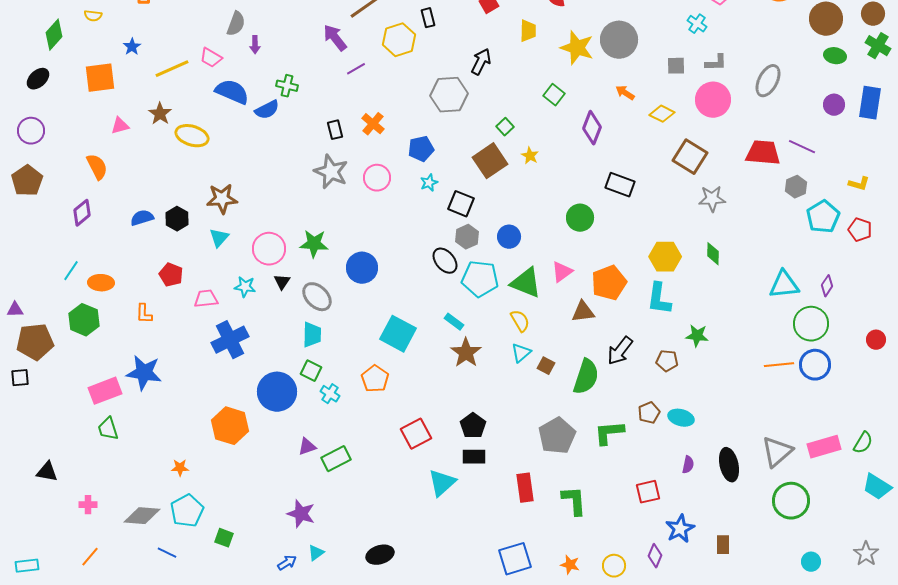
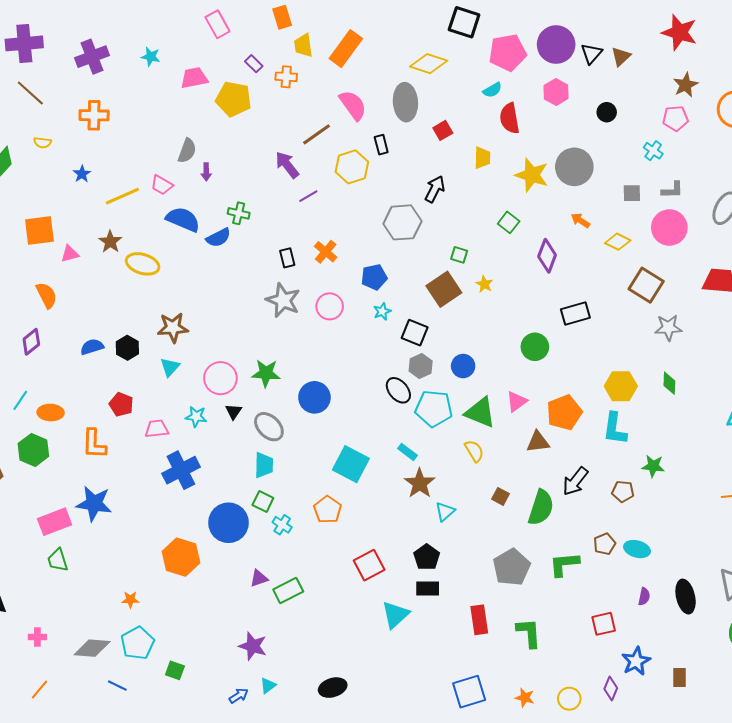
orange square: (100, 78) -> (39, 231), moved
green square: (505, 127) -> (459, 255), turned -30
black rectangle: (620, 185) -> (575, 313), turned -36
orange L-shape: (144, 314) -> (94, 444), size x1.5
cyan triangle: (521, 353) -> (445, 512), moved

